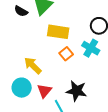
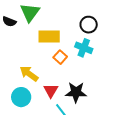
red triangle: (44, 91) -> (51, 91), moved

